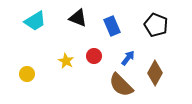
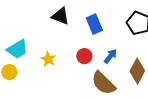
cyan trapezoid: (35, 21) -> (17, 49), moved
red circle: (94, 56) -> (84, 56), moved

